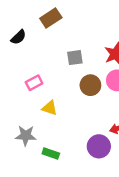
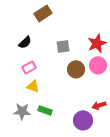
black semicircle: (18, 37) -> (25, 42), moved
yellow triangle: (50, 108) -> (33, 86), moved
green rectangle: (51, 154) -> (45, 110), moved

